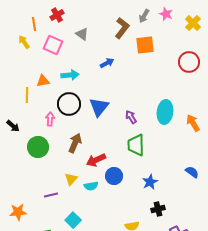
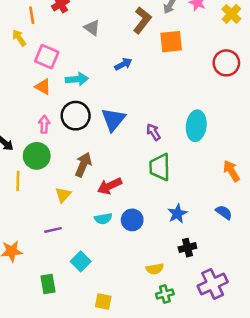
pink square: (53, 45) -> (47, 57), moved
orange triangle: (43, 81) -> (43, 87), turned 40
yellow line: (27, 95) -> (18, 181), moved
pink arrow: (50, 119) -> (44, 124), moved
orange arrow: (193, 123) -> (231, 171), moved
green circle: (38, 147) -> (37, 156), moved
blue semicircle: (192, 172) -> (224, 212), moved
blue circle: (114, 176) -> (132, 220), moved
yellow triangle: (71, 179) -> (63, 195), moved

